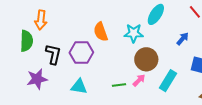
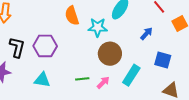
orange semicircle: (101, 32) -> (72, 16), moved
pink arrow: (139, 80) -> (103, 82), moved

